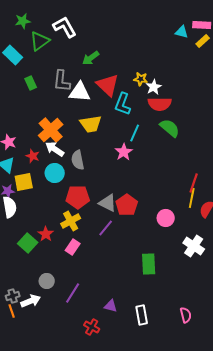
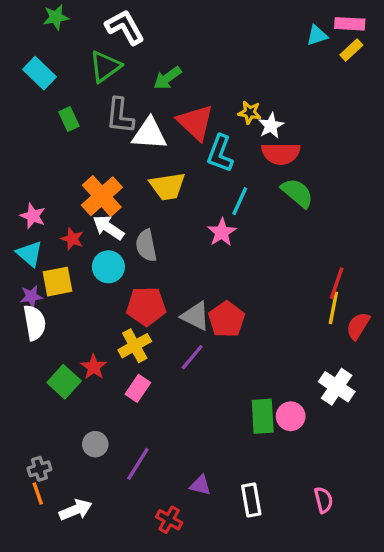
cyan triangle: (182, 32) -> (317, 35), turned -32
green triangle: (40, 41) -> (105, 66), moved
pink circle: (166, 218) -> (291, 416), moved
white arrow: (31, 301) -> (76, 510), moved

